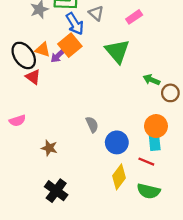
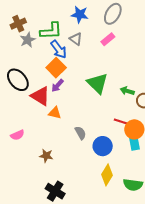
orange triangle: (43, 50) -> (55, 113), moved
green triangle: (117, 51) -> (97, 83), moved
purple arrow: (58, 56) -> (57, 86), moved
red triangle: (33, 77) -> (40, 96), moved, size x1.5
red line: (146, 162) -> (121, 122), moved

